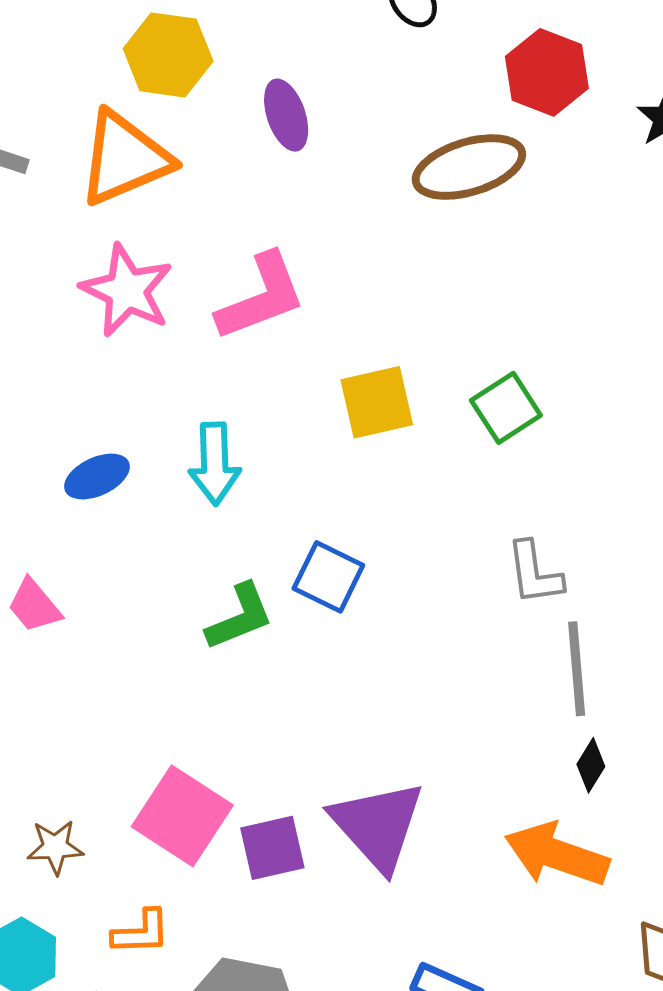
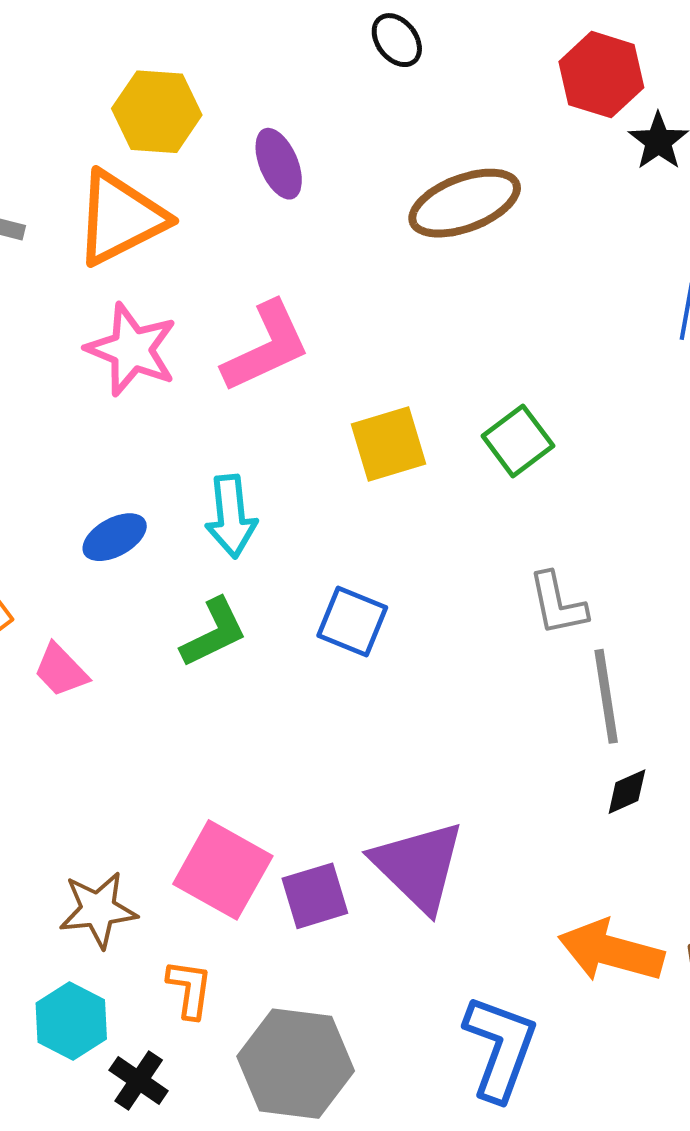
red hexagon: (547, 72) -> (601, 75), moved
green L-shape: (240, 617) -> (214, 633), moved
black diamond: (591, 765) -> (627, 792), turned 38
brown star: (55, 847) -> (98, 910), size x1.4
orange arrow: (557, 854) -> (611, 951), moved
orange L-shape: (141, 932) -> (190, 989), turned -76

